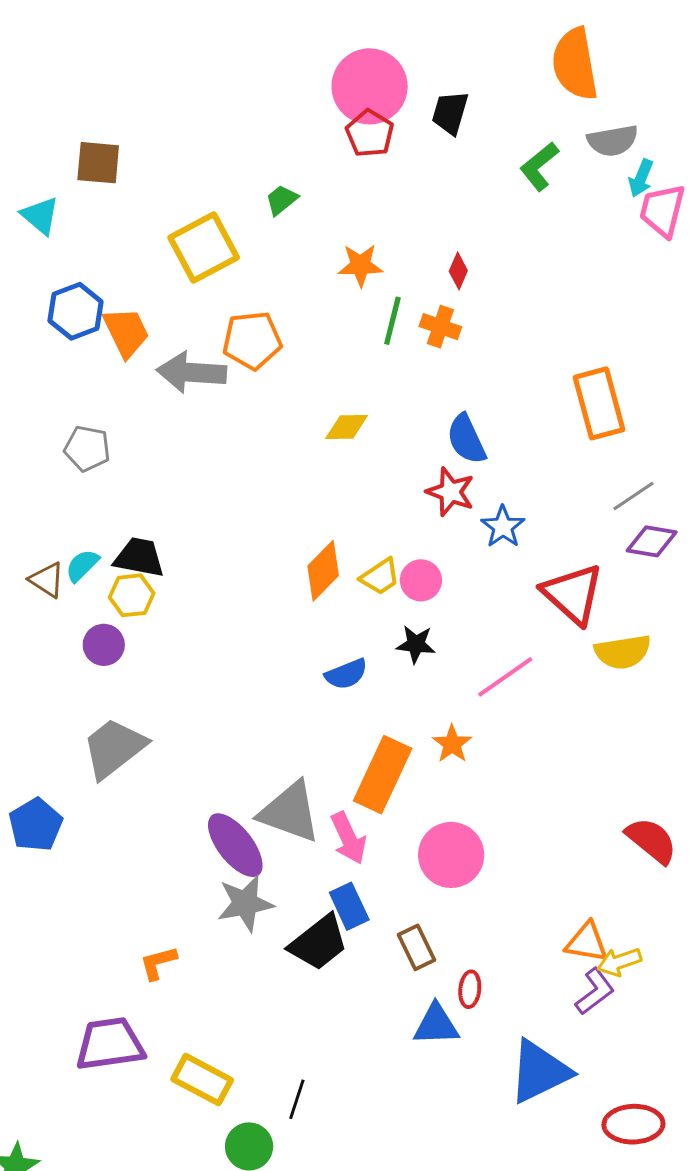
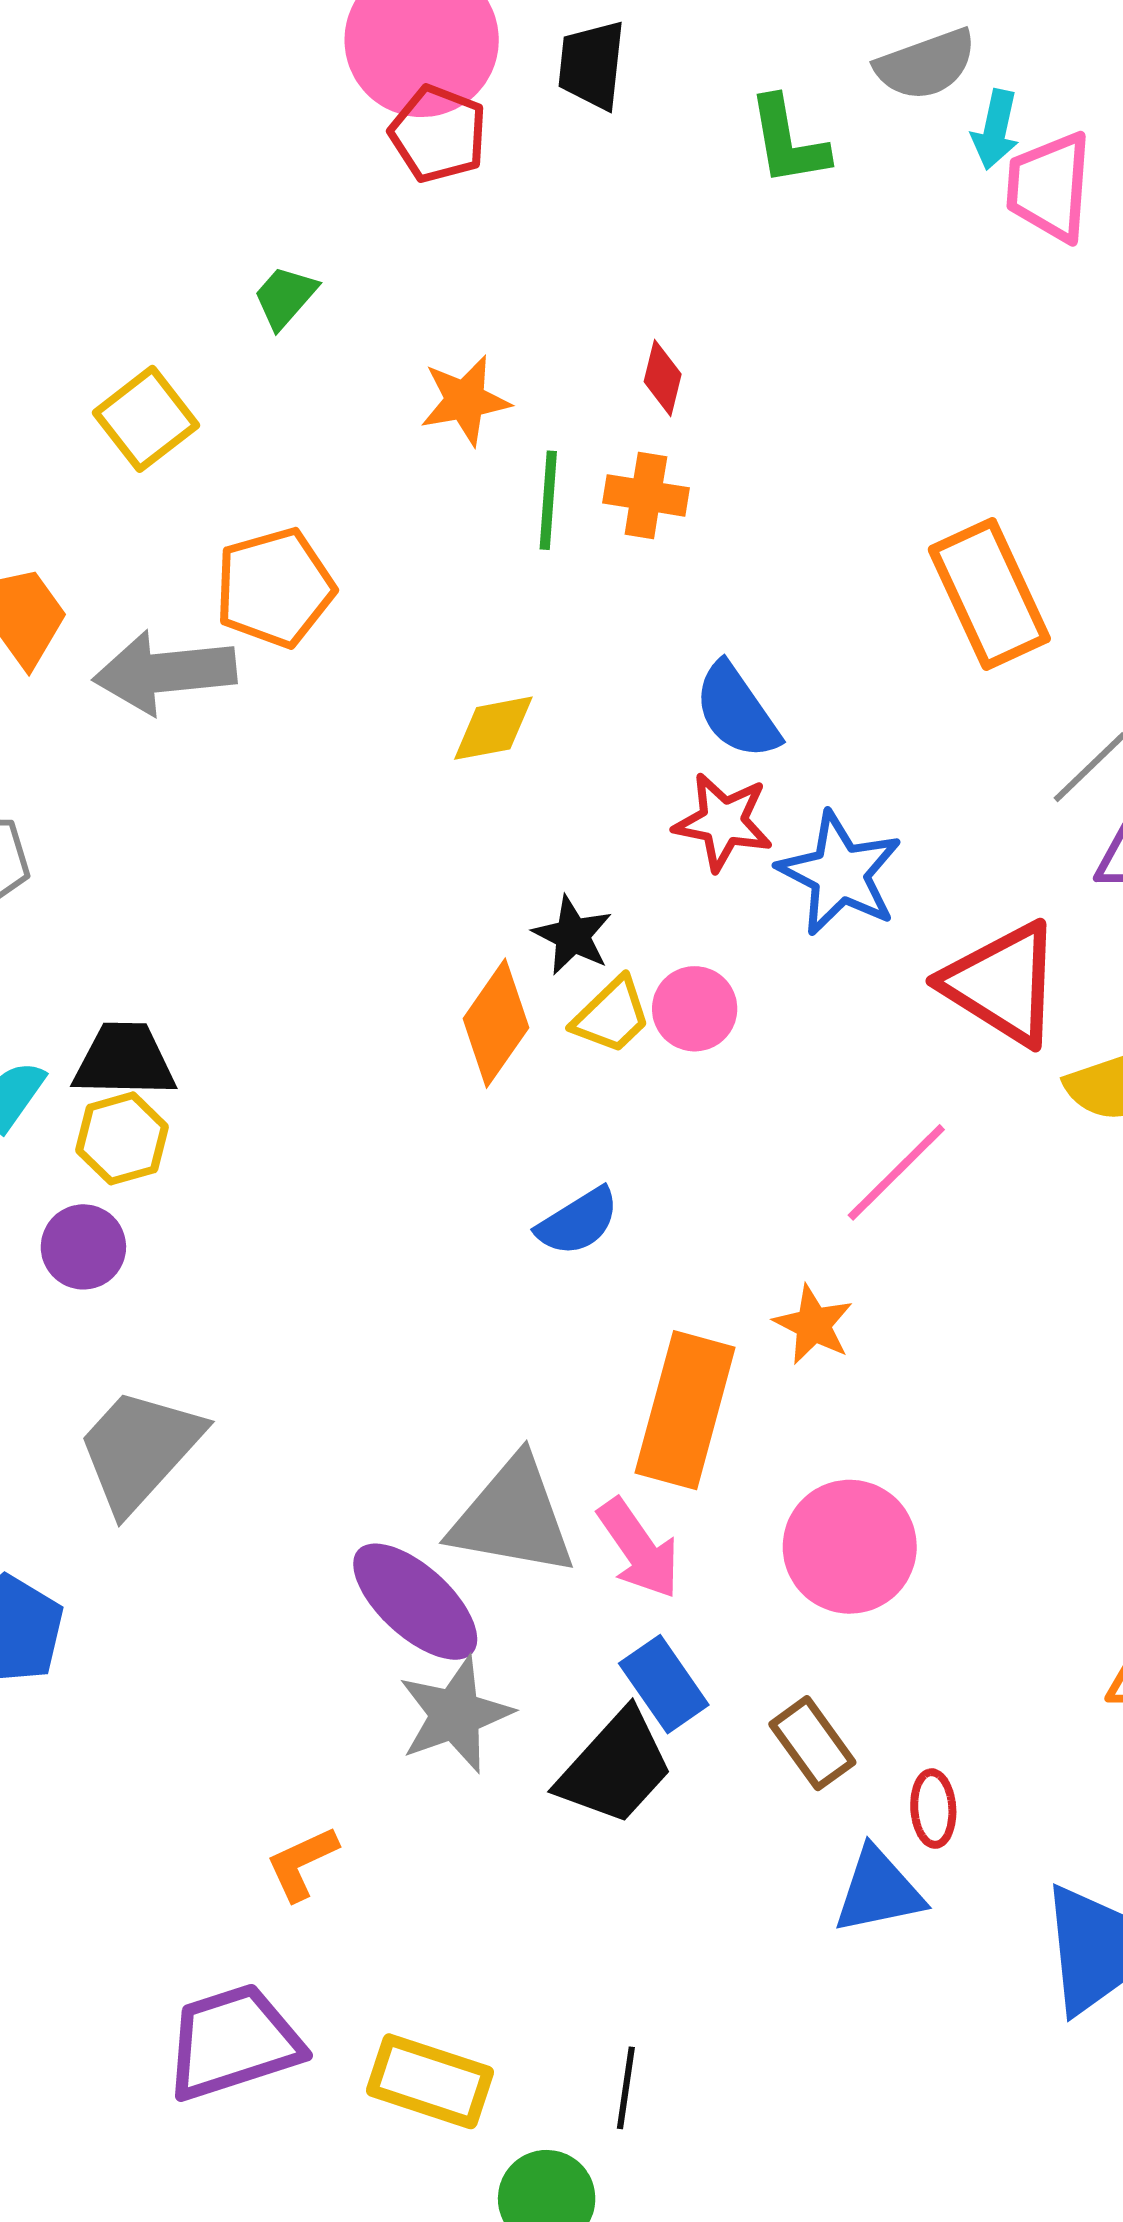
green L-shape: (539, 166) -> (788, 141), turned -51
yellow square: (204, 248) -> (146, 419), size x0.7
blue star: (503, 527) -> (840, 873), size x1.4
black star: (416, 644) -> (573, 935), moved, turned 30

